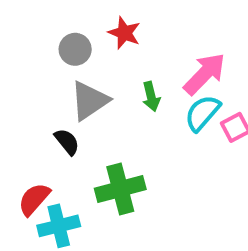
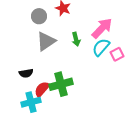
black semicircle: (67, 142) -> (26, 73), moved, turned 120
red semicircle: (34, 199) -> (42, 89), moved

